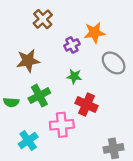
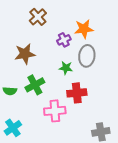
gray ellipse: (114, 63) -> (87, 56), moved, turned 55
red cross: (87, 105) -> (77, 93), turned -30
cyan cross: (28, 141) -> (13, 128), moved

